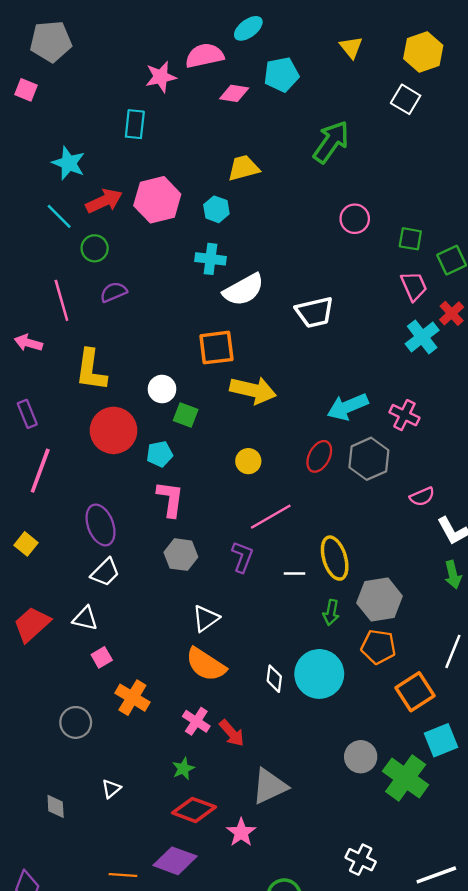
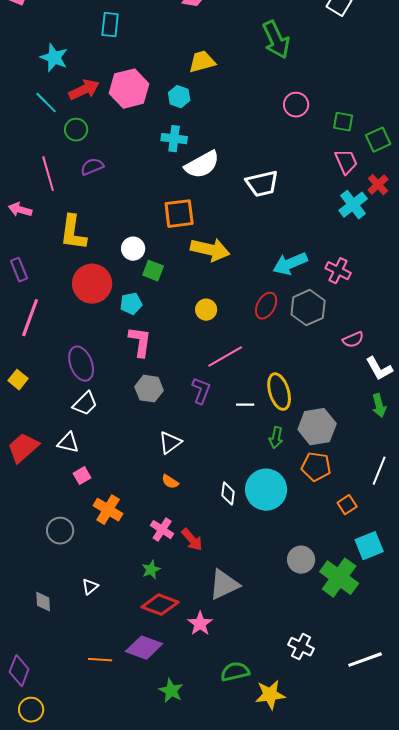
green arrow: (331, 142) -> (276, 40), turned 120
orange semicircle: (206, 665) -> (170, 482), size x0.5
orange square: (415, 692) -> (347, 505), size x0.6

